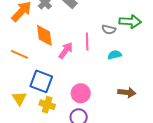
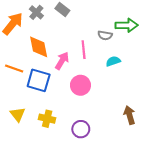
blue square: (41, 81) -> (39, 80), moved
brown arrow: (127, 92) -> (129, 115), moved, turned -108
pink circle: (81, 93) -> (80, 85), moved

